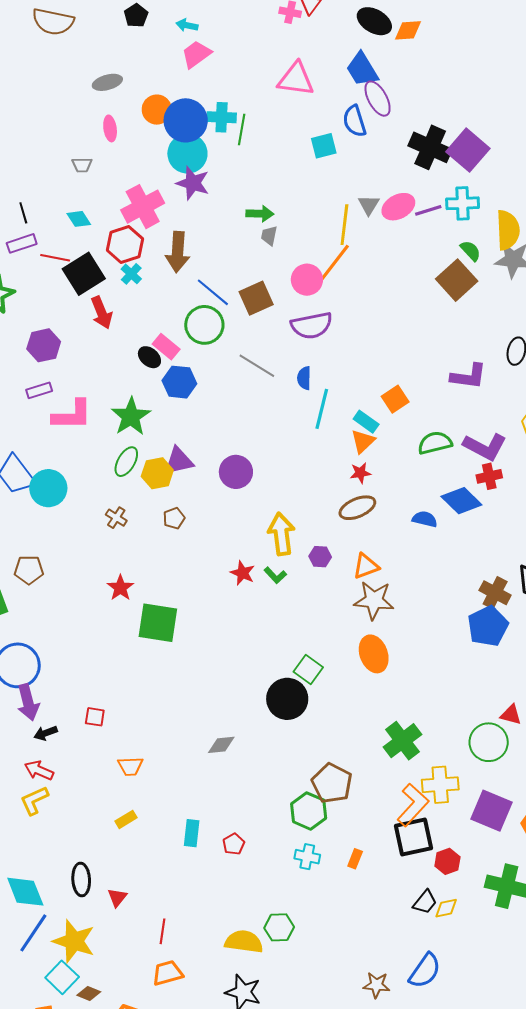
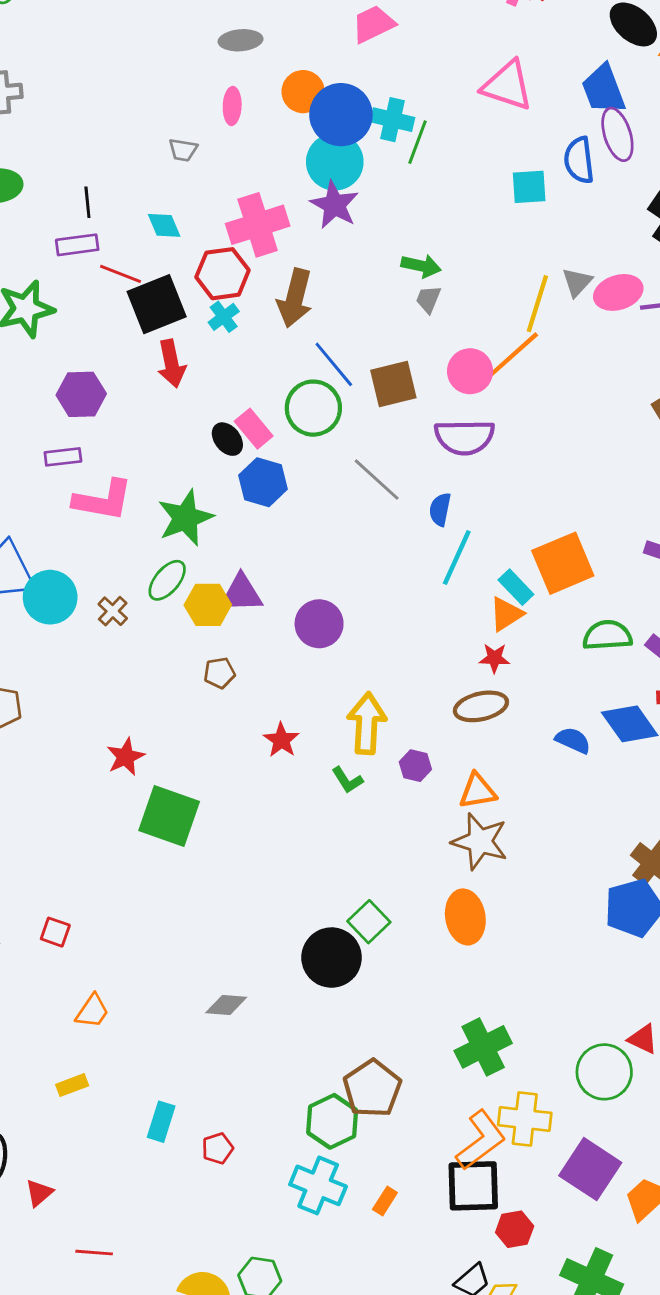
orange square: (395, 399) -> (563, 563), size x1.6
brown cross: (116, 518) -> (113, 611), moved
red star: (243, 573) -> (281, 740), moved
orange trapezoid: (130, 766) -> (92, 1011), turned -64
cyan cross: (307, 857) -> (318, 1185), size x1.5
red line: (162, 931) -> (94, 1253), turned 75

